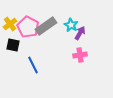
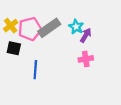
pink pentagon: (28, 27) -> (30, 29), turned 30
blue line: (33, 65) -> (35, 70), turned 30

